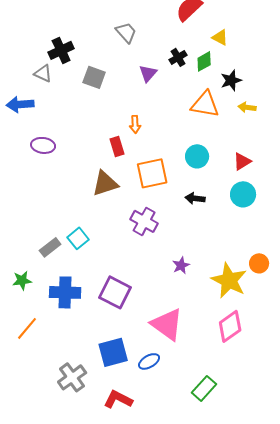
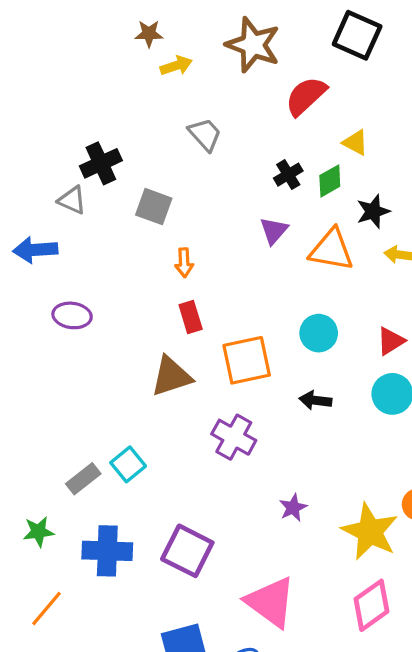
purple triangle: (148, 73) -> (274, 231), moved
orange arrow: (135, 124) -> (184, 263), moved

